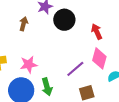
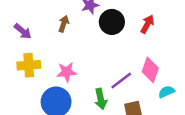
red arrow: (97, 32) -> (147, 24), moved, turned 49
green arrow: (47, 87) -> (101, 99), moved

